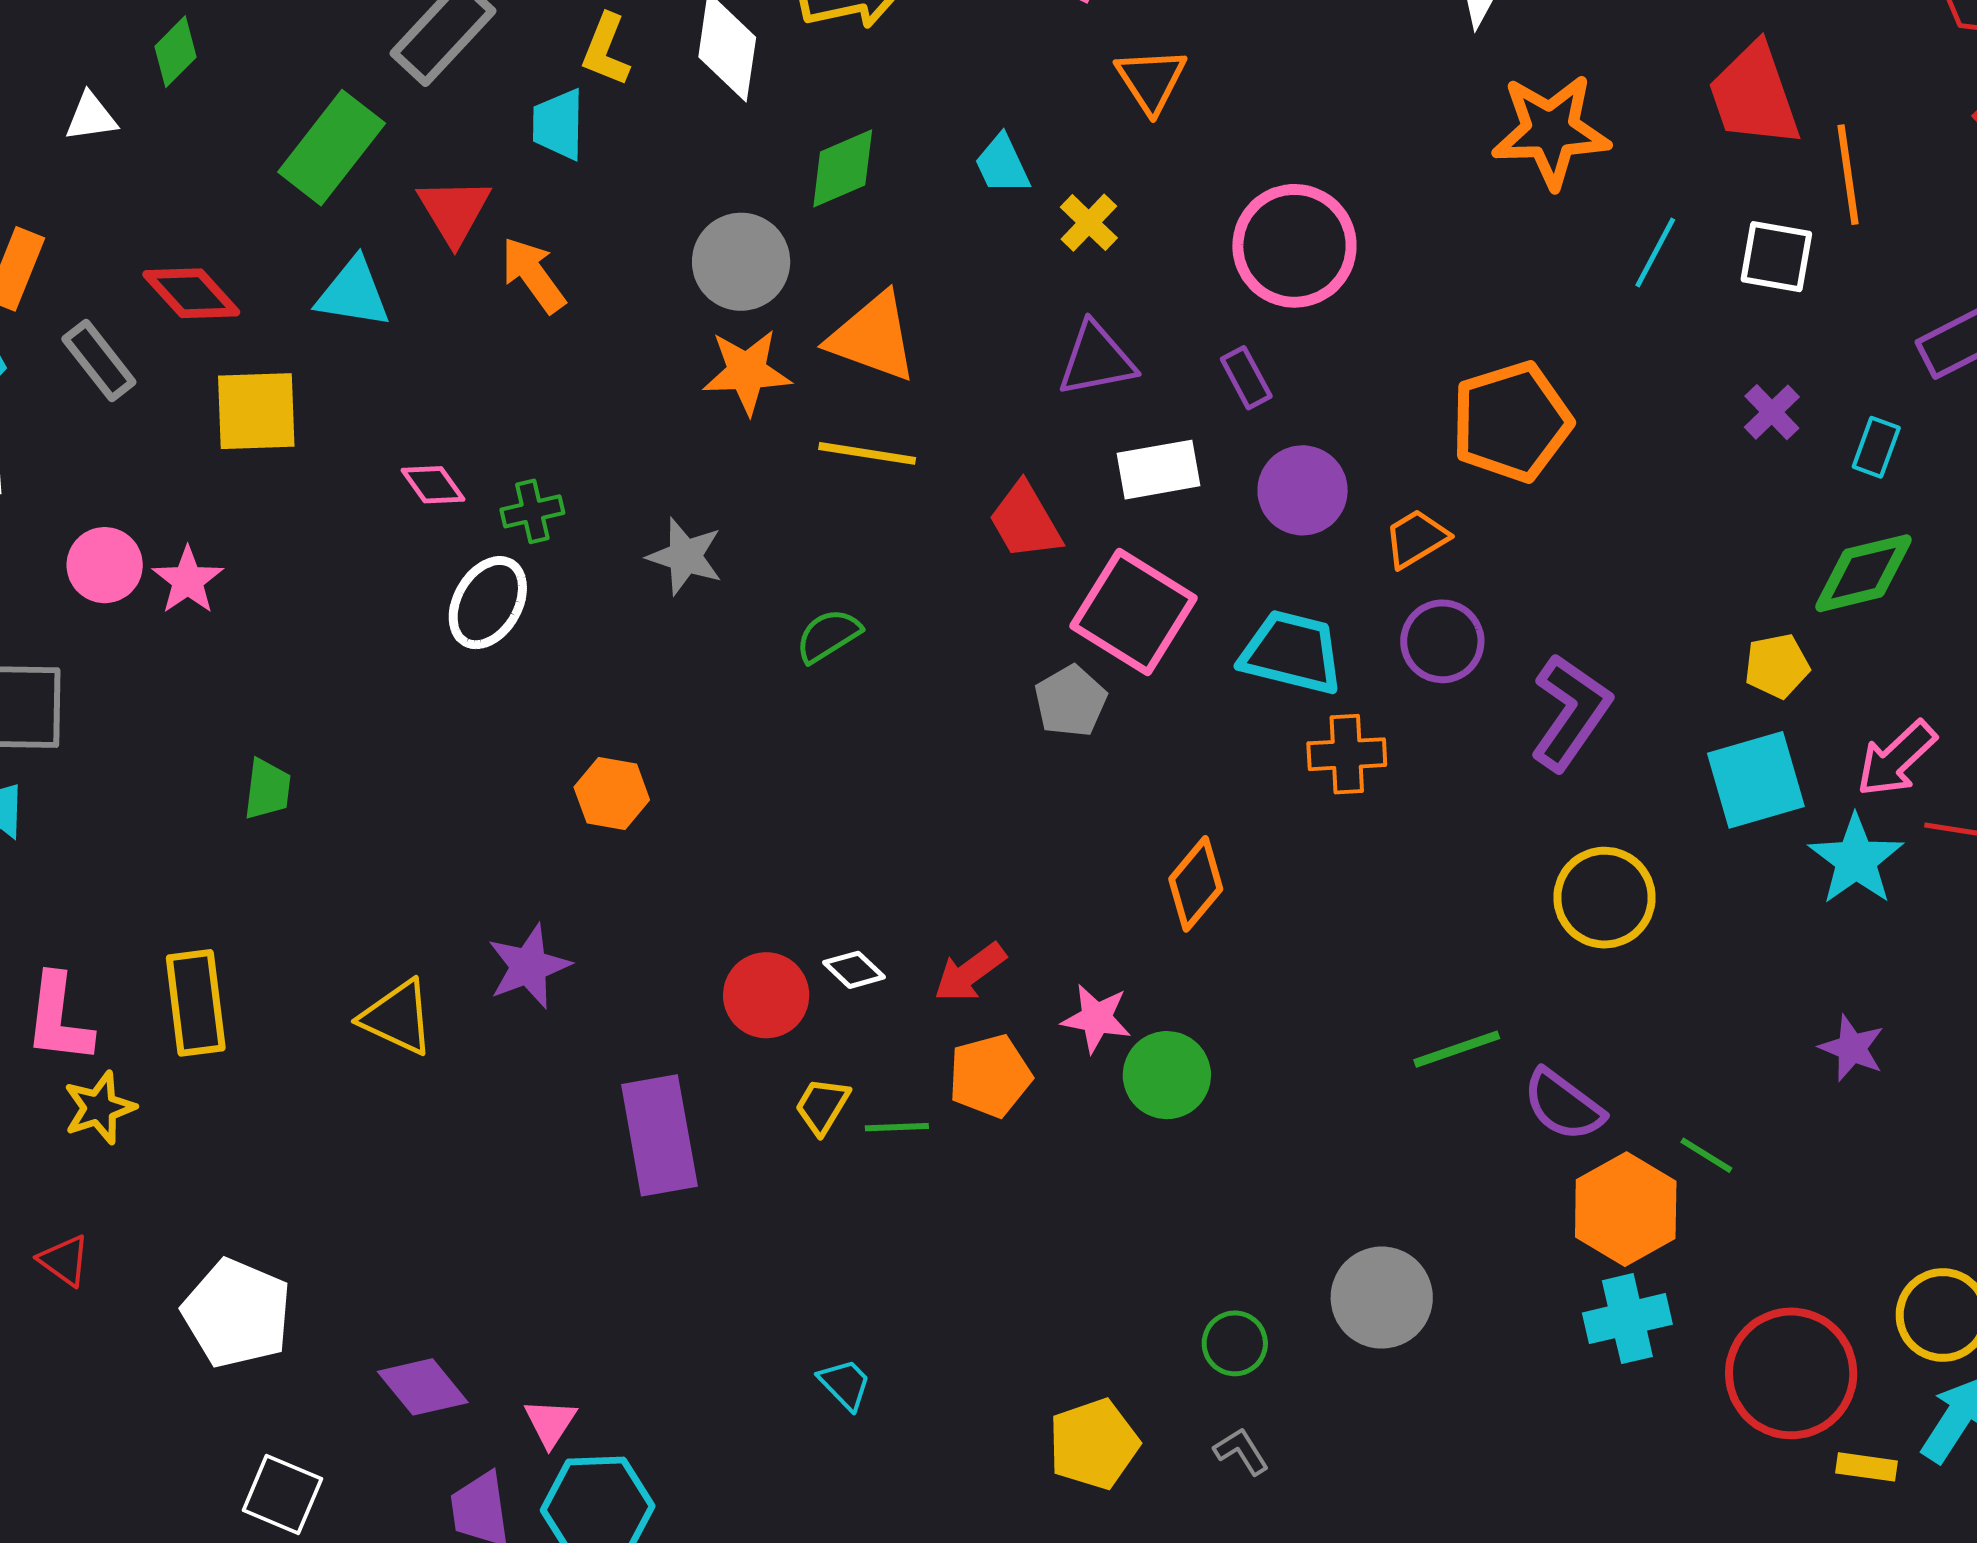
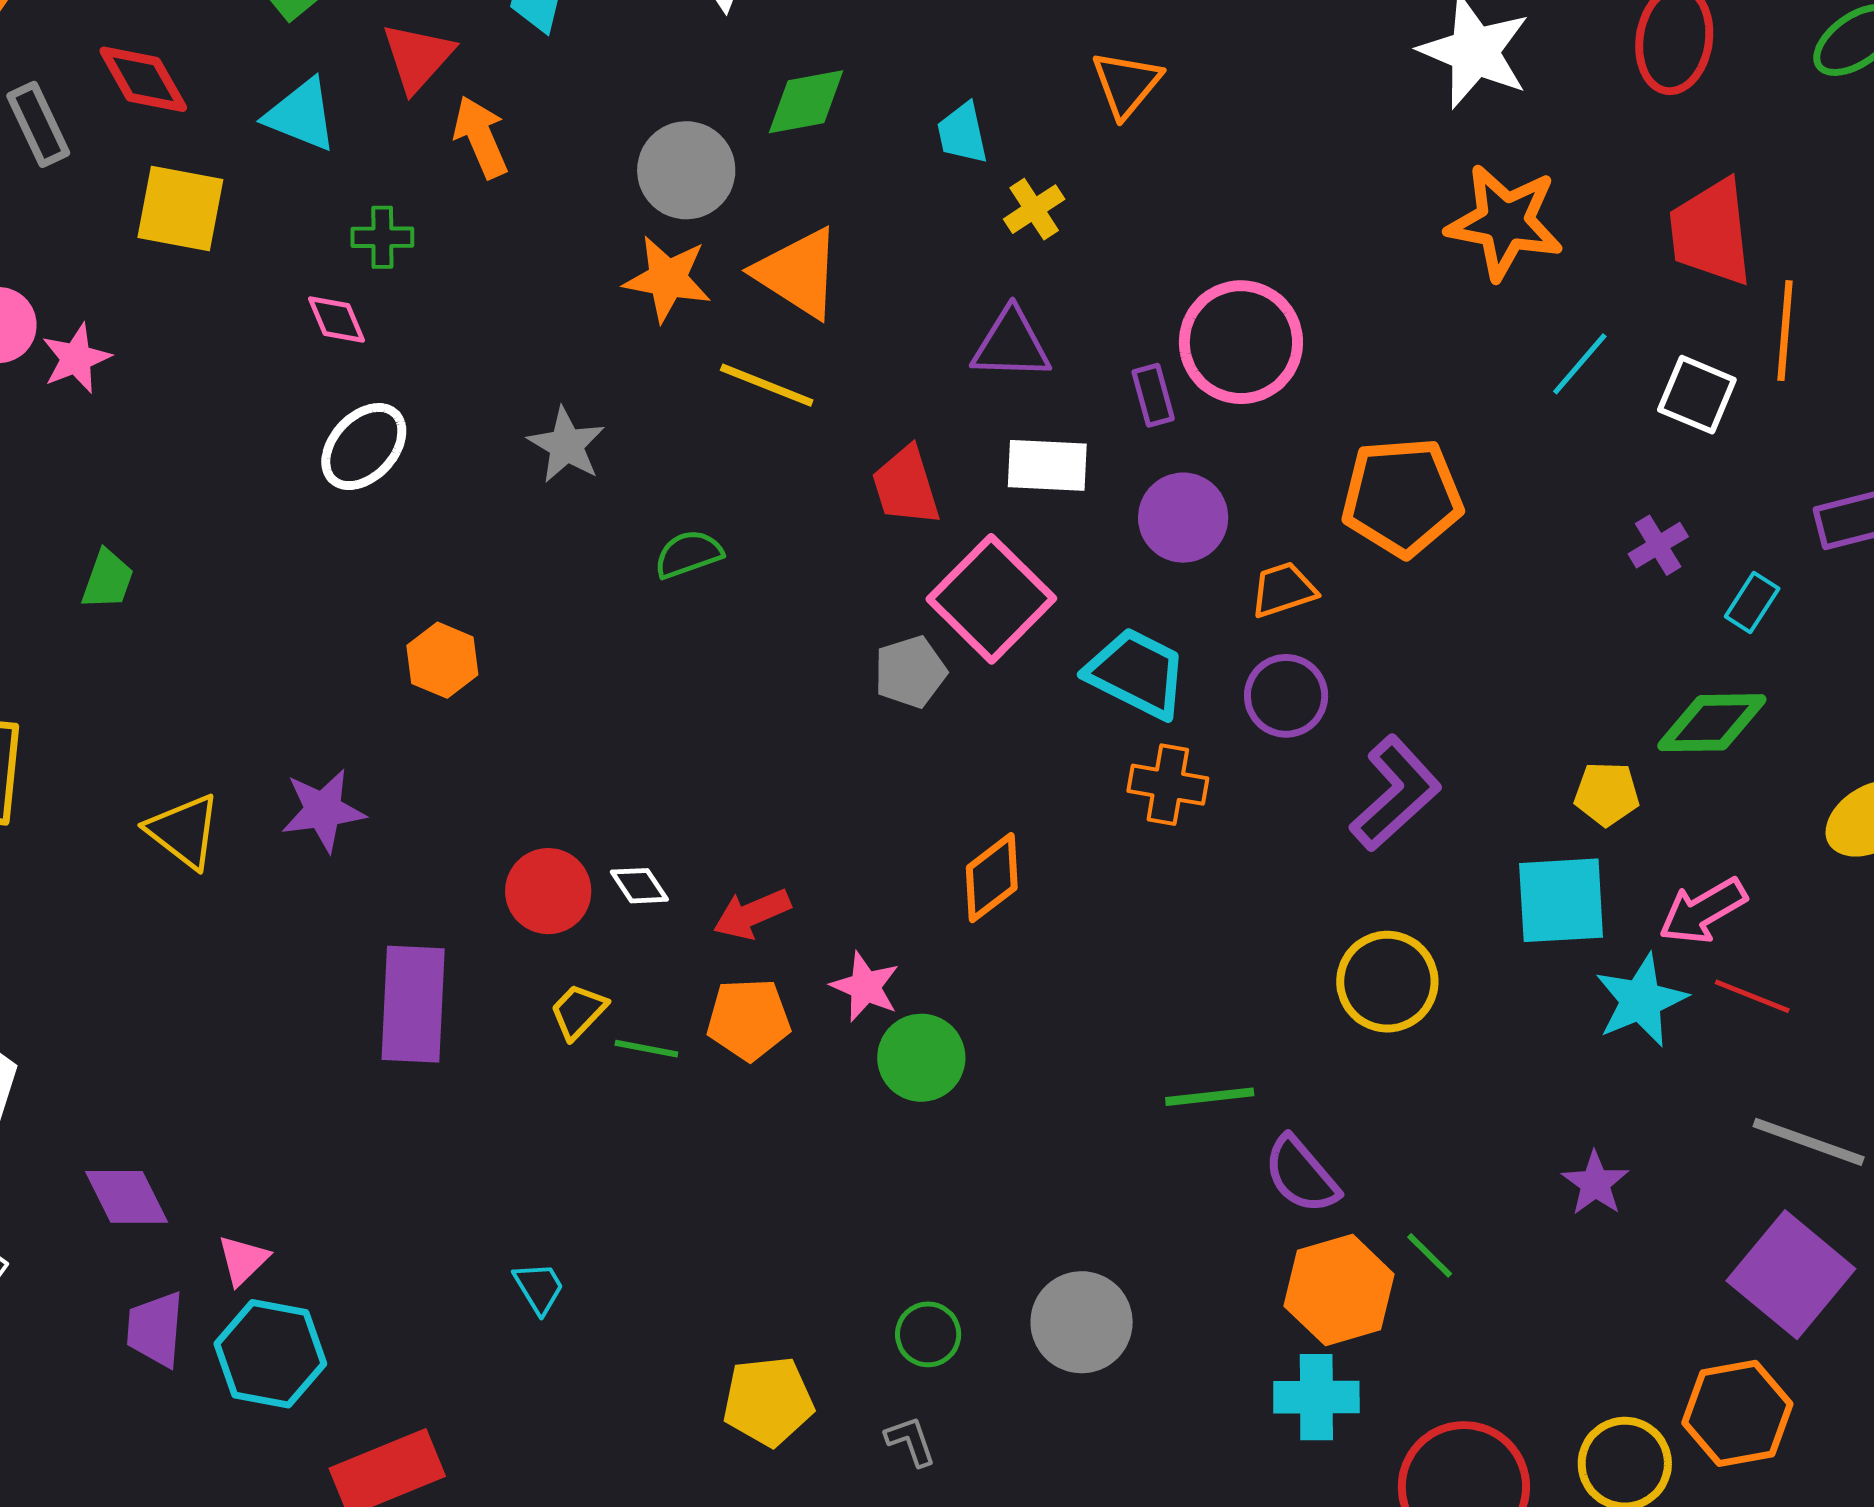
pink circle: (1294, 246) -> (1241, 342), moved
green cross: (532, 511) -> (382, 237), moved

